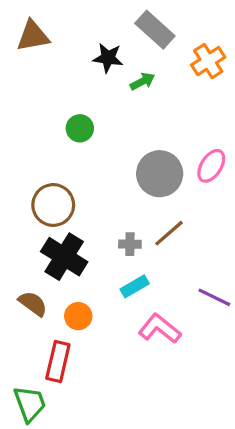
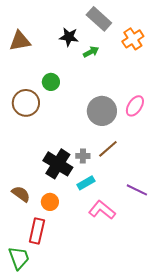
brown triangle: (33, 36) -> (20, 41), moved
brown circle: (53, 205) -> (26, 103), moved
black cross: (64, 257) -> (58, 164), moved

